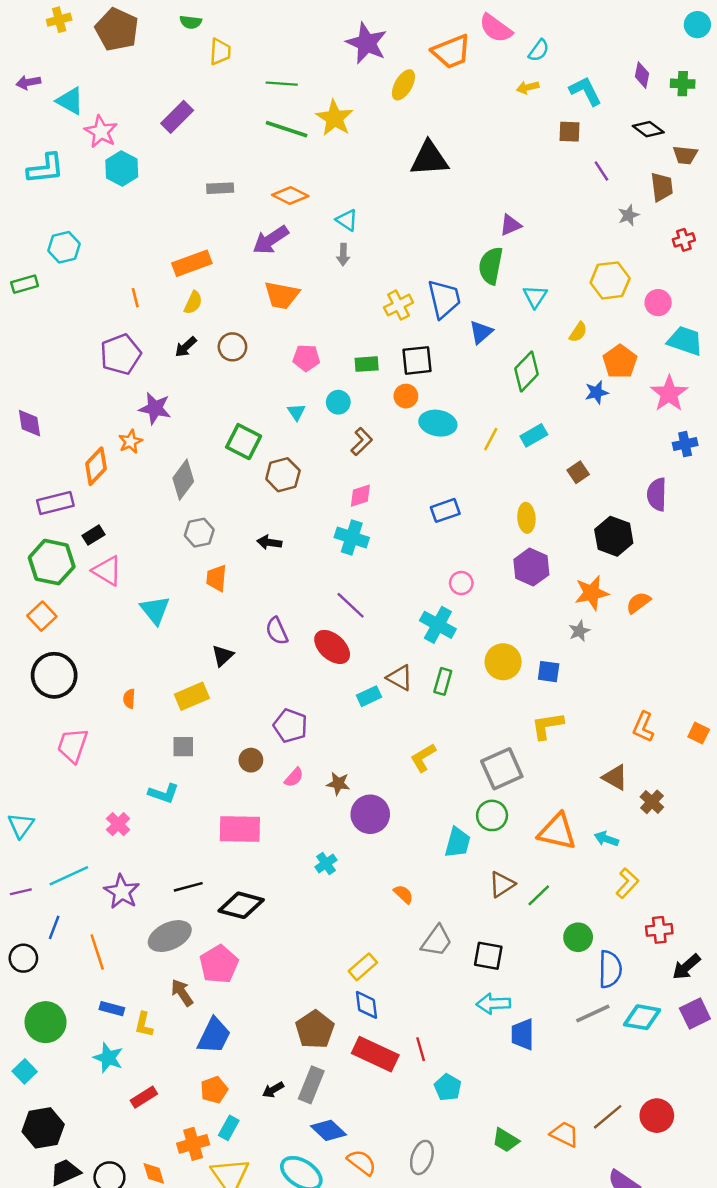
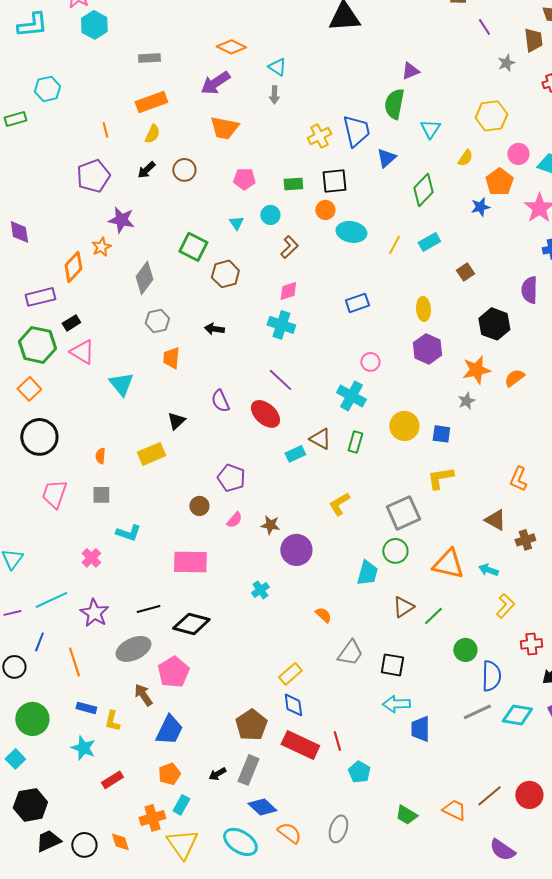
gray rectangle: (220, 188) -> (149, 58), moved
pink circle: (658, 303) -> (518, 154), moved
gray square: (183, 747) -> (101, 495), moved
brown cross: (652, 802) -> (525, 540), turned 30

